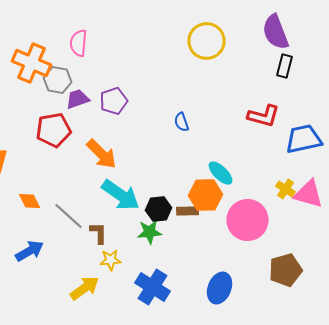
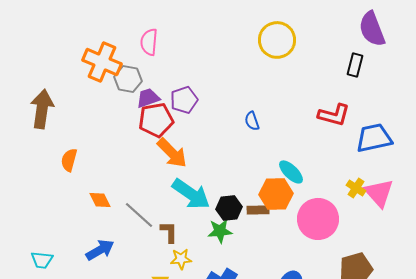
purple semicircle: (276, 32) -> (372, 29), moved
red pentagon: (54, 130) -> (156, 120), moved
pink triangle: (309, 194) -> (379, 193), turned 32

